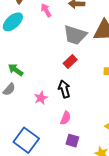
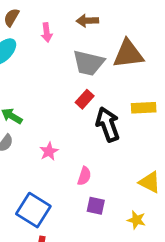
pink arrow: (46, 10) -> (47, 32), turned -152
black arrow: (64, 89) -> (108, 124), moved, size x1.4

